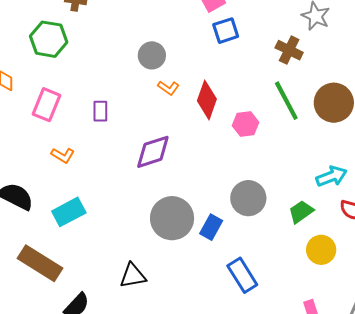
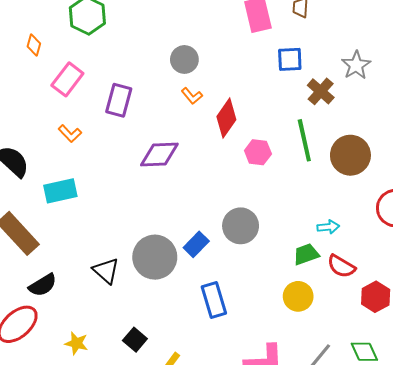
blue square: (226, 31) -> (290, 59), moved
purple rectangle: (100, 111) -> (119, 100), size x1.5
cyan arrow: (332, 176) -> (328, 227), size x0.7
green trapezoid: (301, 212) -> (306, 254), moved
gray circle: (172, 218) -> (155, 257), moved
black triangle: (133, 276) -> (106, 271), turned 36

